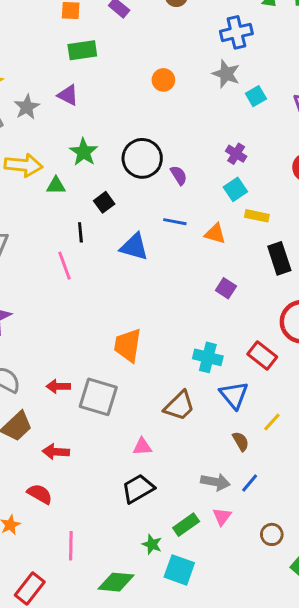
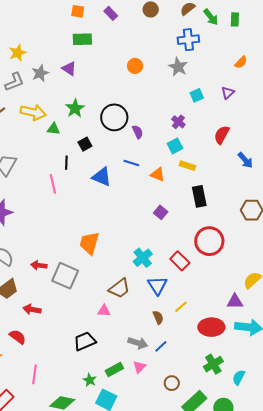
cyan square: (256, 96) -> (197, 95), moved
cyan cross: (208, 357) -> (143, 258), turned 30
pink triangle: (142, 447) -> (104, 311), moved

